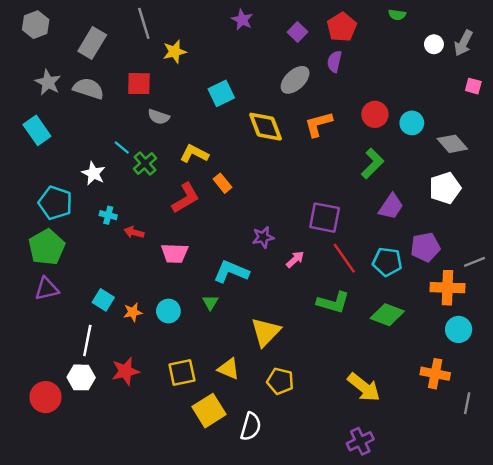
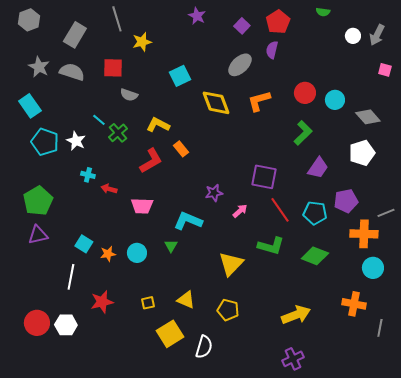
cyan pentagon: (55, 203) -> (45, 142), moved
yellow triangle: (266, 332) -> (231, 264), moved
yellow square: (182, 372) -> (148, 303), size x0.6
white hexagon: (81, 377) -> (66, 325), moved
yellow arrow: (364, 387) -> (296, 315), turned -60

